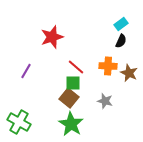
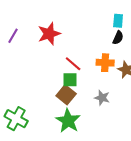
cyan rectangle: (121, 24) -> (118, 21), turned -48
purple line: (26, 71) -> (13, 36), moved

